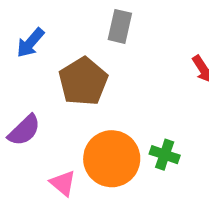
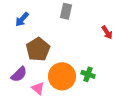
brown pentagon: (83, 81) -> (38, 49), moved
purple semicircle: (24, 130) -> (19, 74), moved

